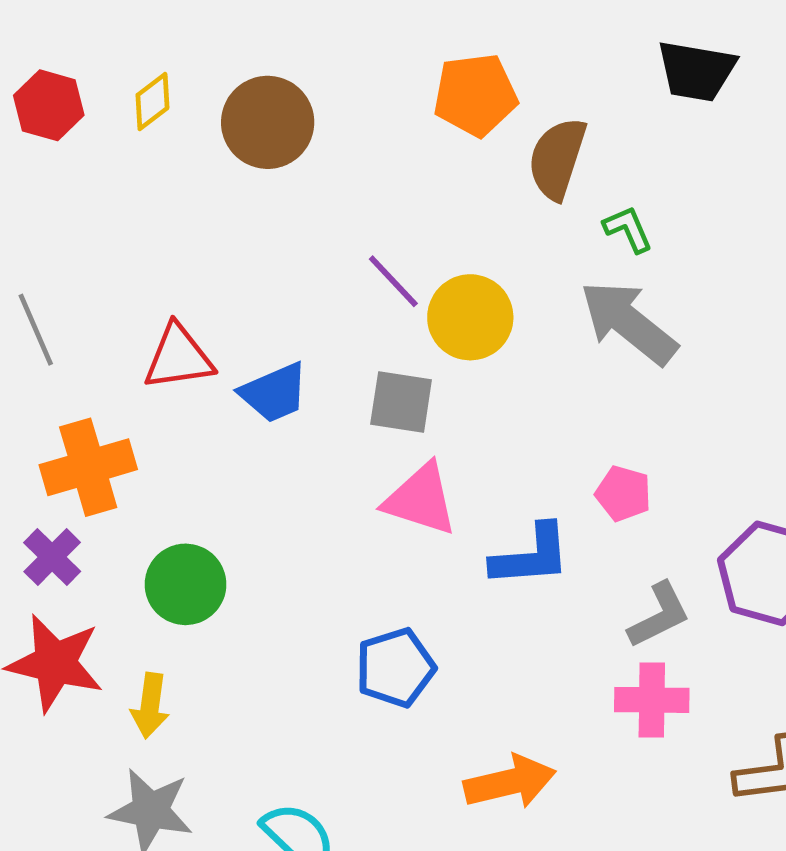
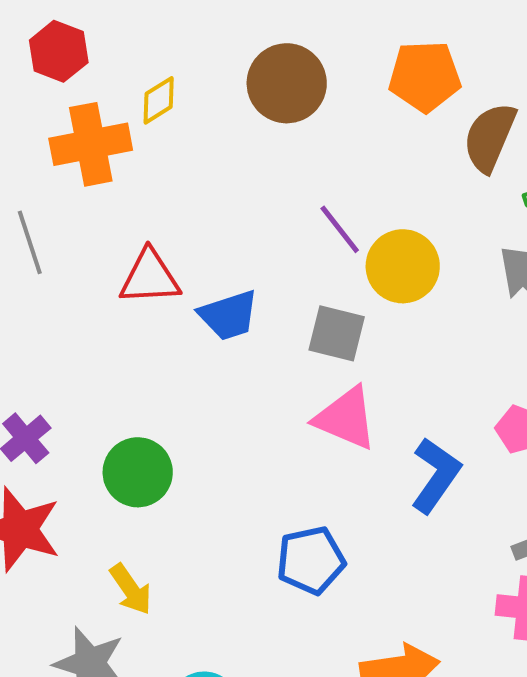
yellow diamond: (152, 102) -> (159, 100), moved
brown circle: (268, 122) -> (287, 83), moved
orange cross: (88, 467) -> (91, 144), moved
blue L-shape: (531, 556) -> (436, 475), turned -56
yellow arrow: (150, 706) -> (131, 589), moved, turned -48

